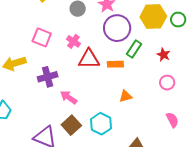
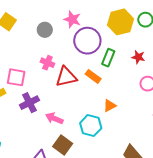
pink square: (42, 37) -> (16, 77), moved
orange rectangle: (115, 64) -> (93, 76), turned 49
cyan hexagon: (101, 124) -> (91, 126), moved

